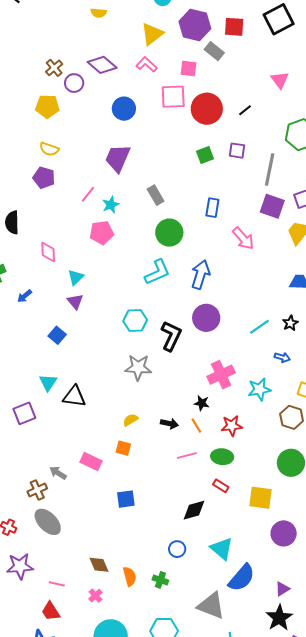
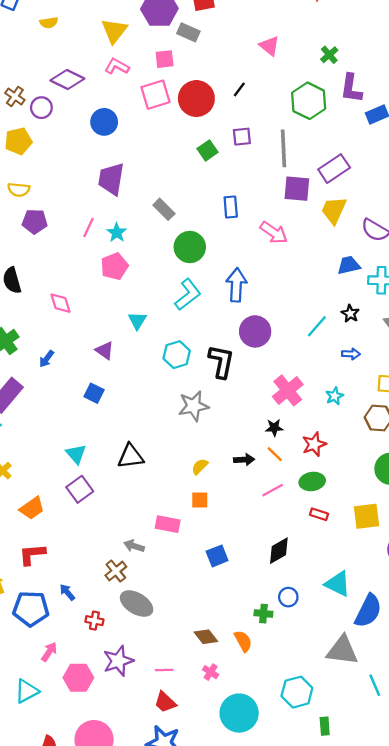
yellow semicircle: (49, 149) -> (19, 190), moved
cyan triangle: (76, 277) -> (137, 321), moved
cyan triangle: (48, 382) -> (76, 454), moved
cyan star: (259, 389) -> (334, 396), size x0.7
black diamond: (194, 510) -> (279, 551), moved
green cross: (160, 580) -> (263, 614), moved

